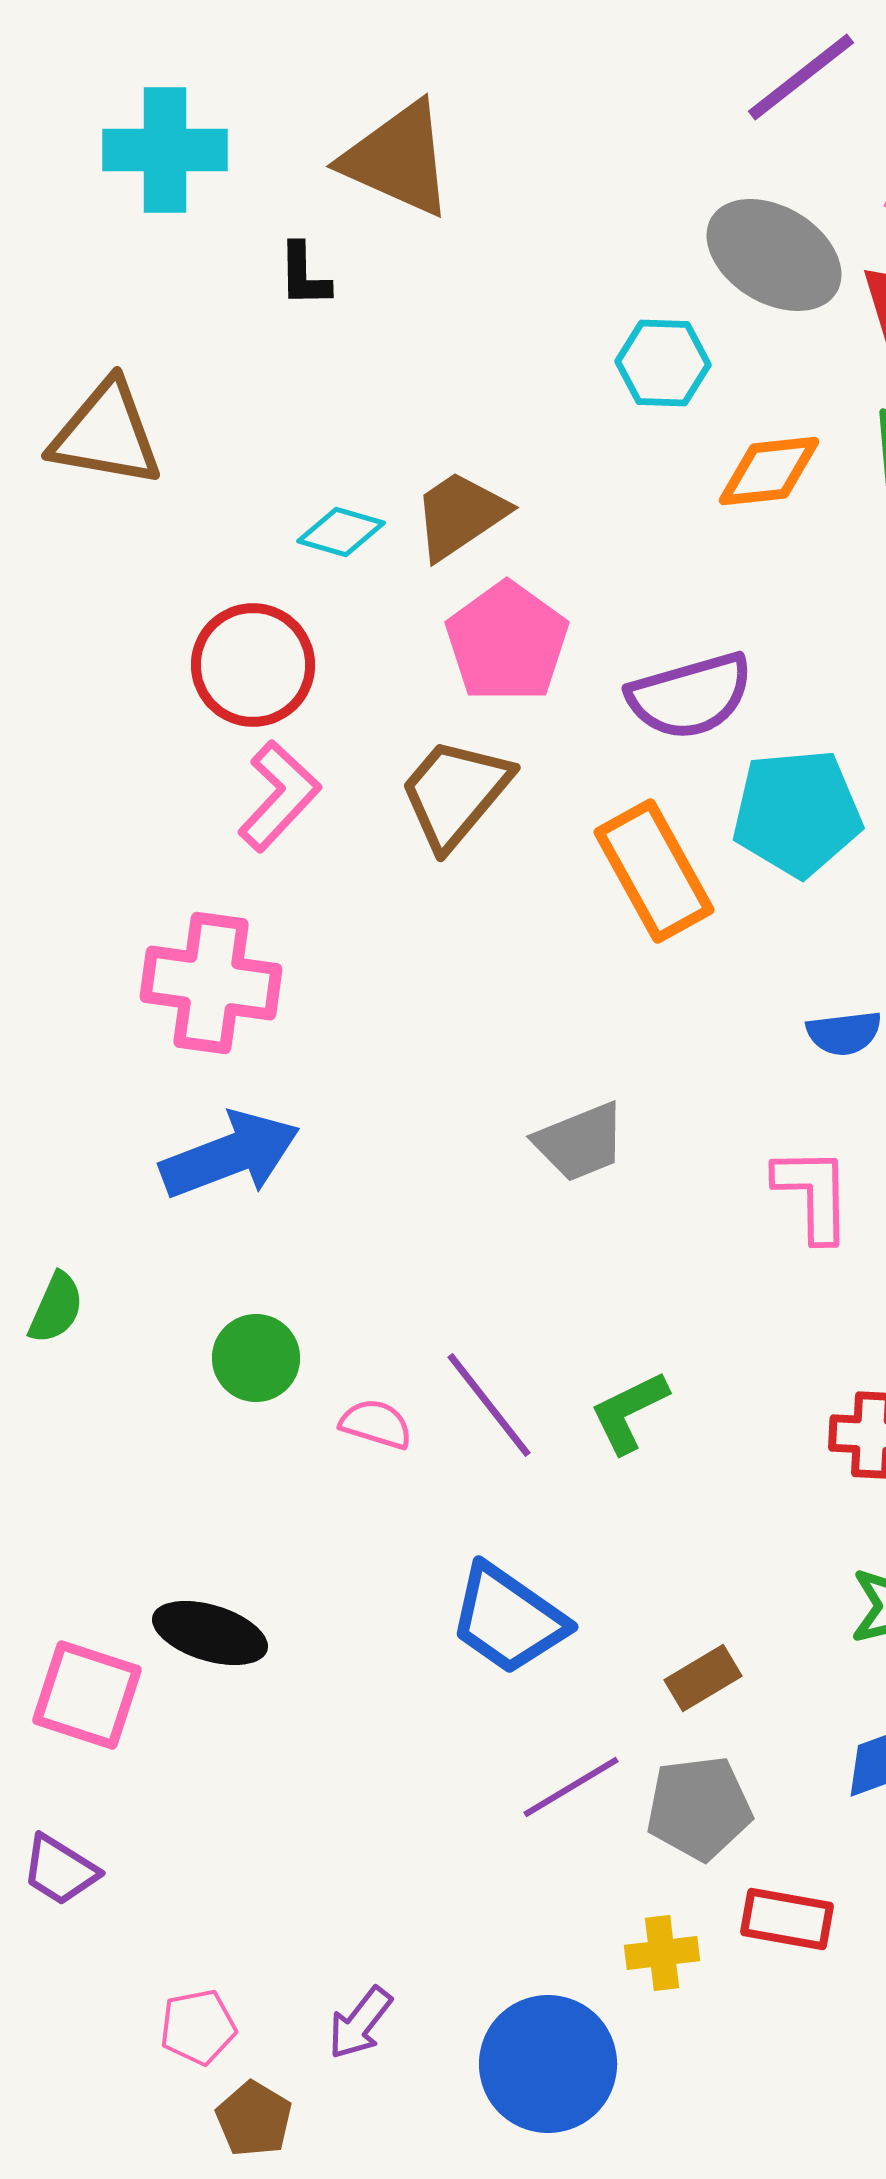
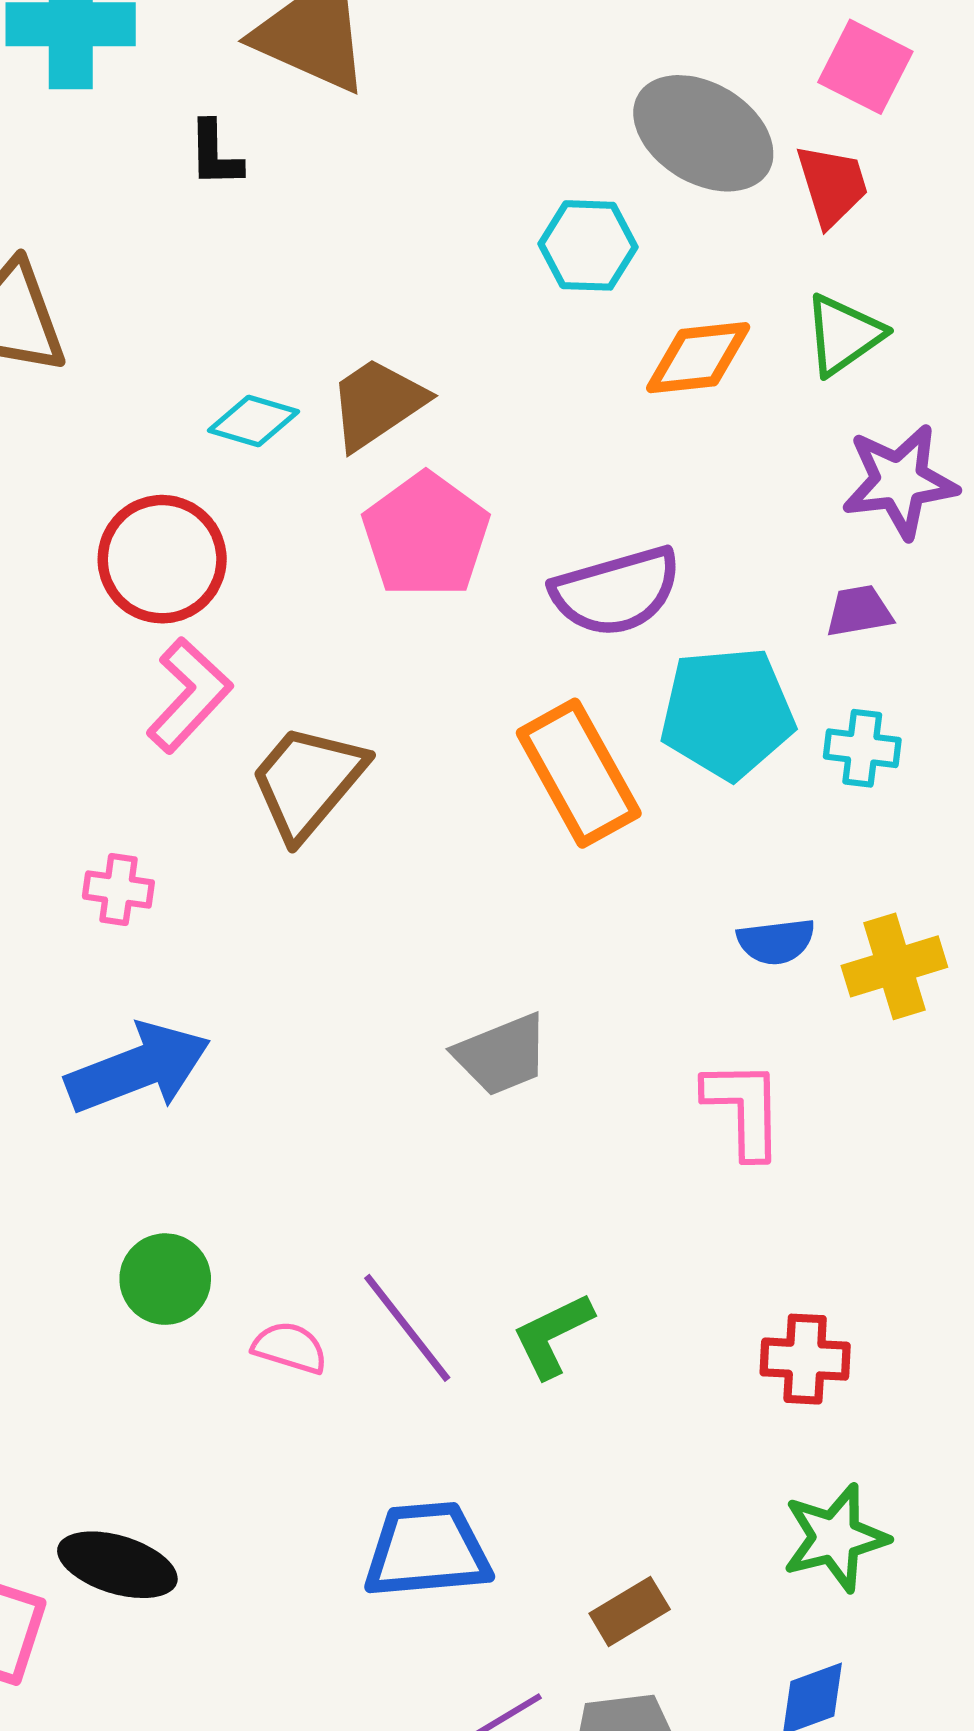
brown trapezoid: (455, 793) -> (308, 781), moved
pink cross: (211, 983) -> (118, 890), size x0.5
blue trapezoid: (508, 1619) -> (427, 1550), turned 140

